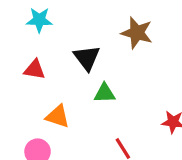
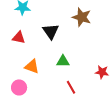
green triangle: (104, 93) -> (63, 61), moved

